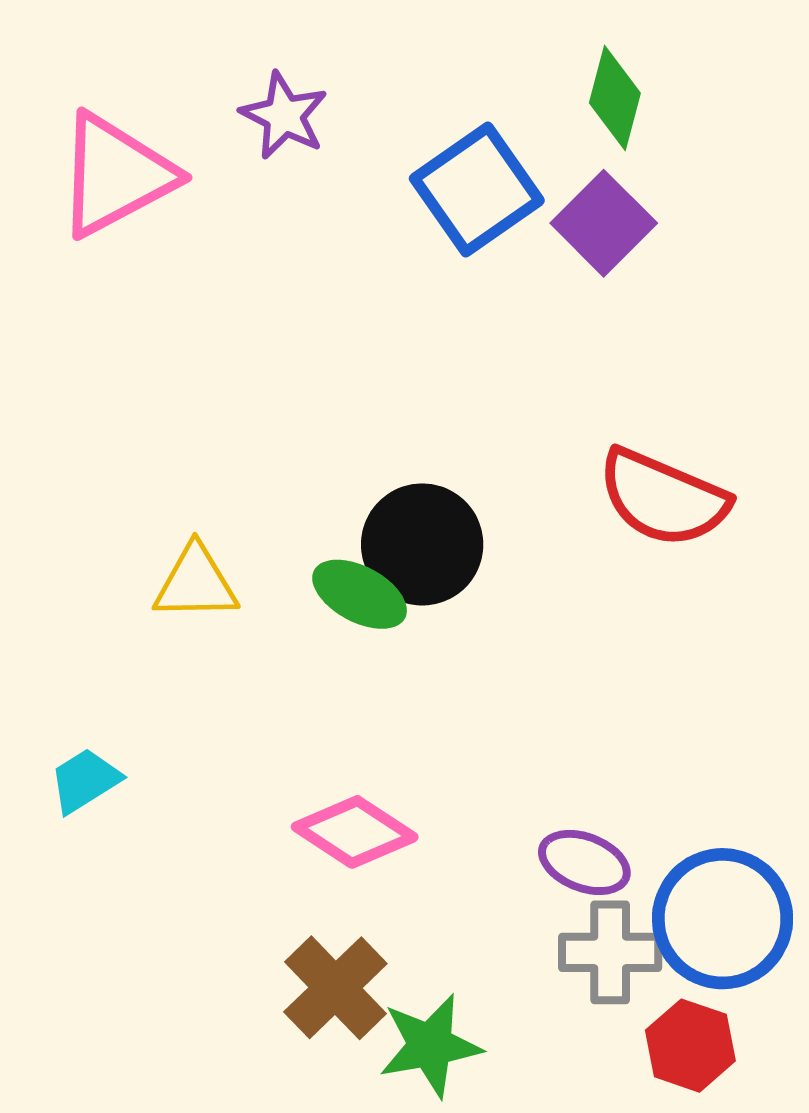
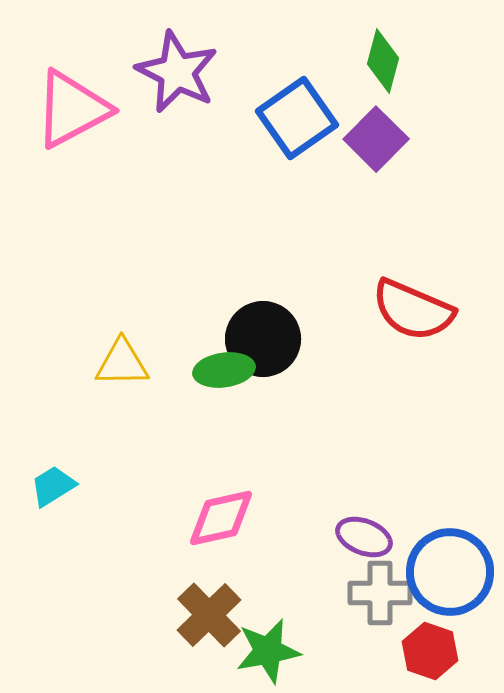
purple star: (284, 116) -> (177, 72), size x1.5
green ellipse: (360, 594) -> (224, 370), turned -36
pink diamond: (355, 832) -> (221, 518), turned -46

